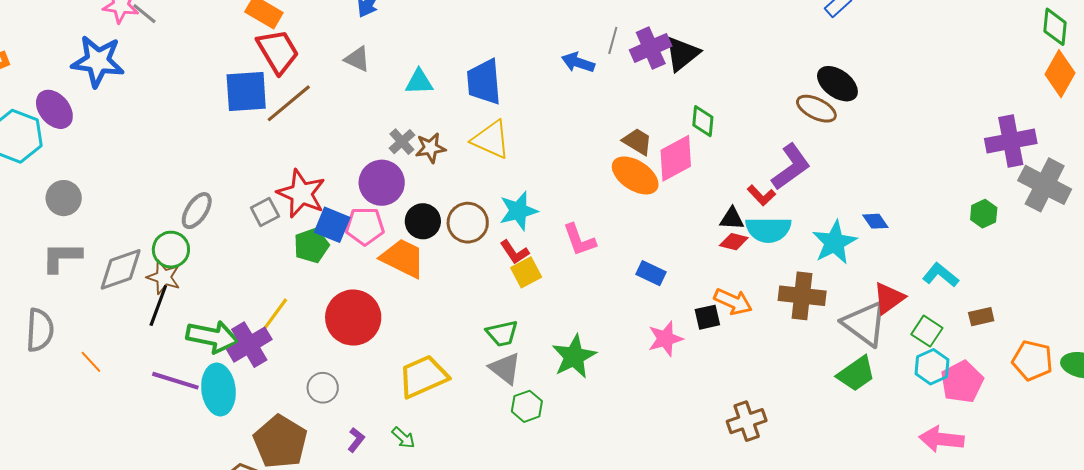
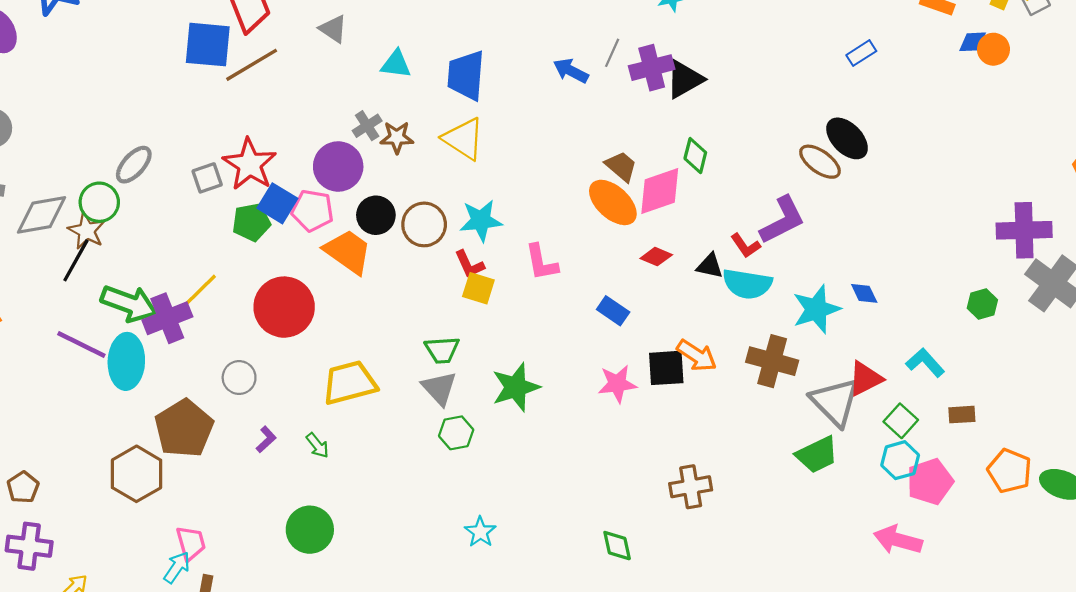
red diamond: (734, 242) -> (656, 257), moved
yellow square: (526, 272) -> (478, 288), turned 36
black square: (707, 317) -> (666, 368), size x1.4

